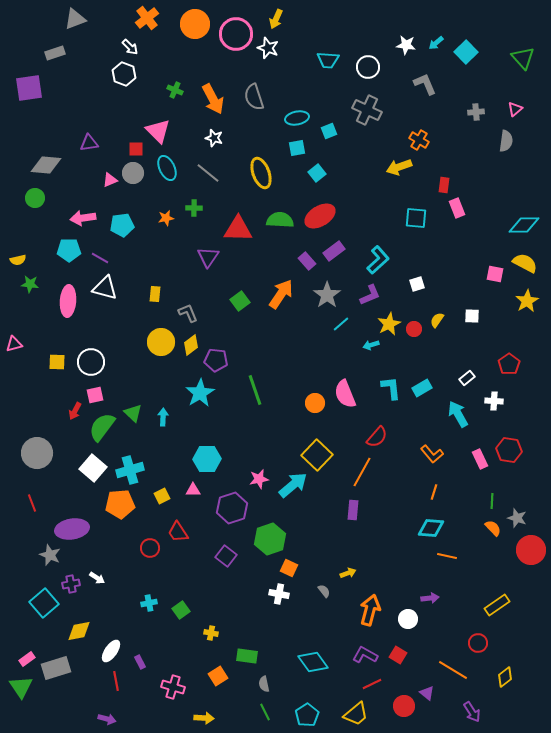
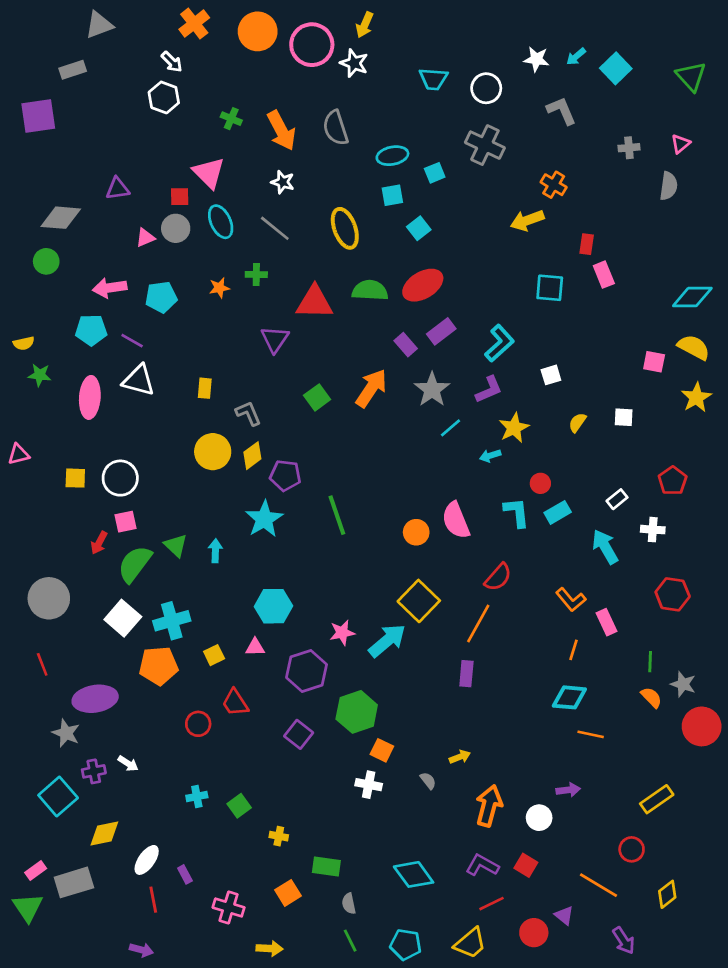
red circle: (414, 329) -> (540, 483), moved
pink rectangle: (480, 459) -> (606, 622), moved
cyan pentagon: (307, 715) -> (406, 945), turned -30

